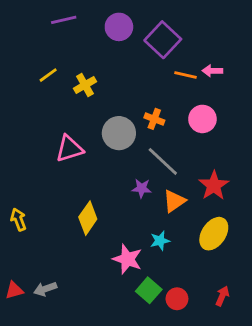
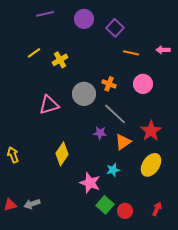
purple square: (163, 40) -> (115, 28), size x0.7
pink arrow: (212, 71) -> (163, 50), moved

